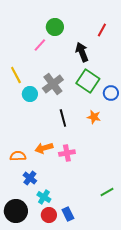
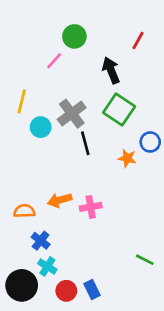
yellow line: (16, 75) -> (22, 101), turned 42
blue circle: (111, 93) -> (150, 142), moved
black line: (63, 118) -> (85, 143), moved
green line: (107, 192) -> (145, 260), turned 56
cyan cross: (44, 197) -> (47, 266), moved

